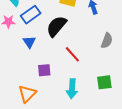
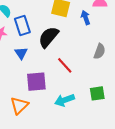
blue rectangle: (31, 15) -> (22, 25), turned -72
purple square: (44, 70) -> (36, 82), size x1.5
cyan arrow: (72, 89) -> (65, 100), turned 66

